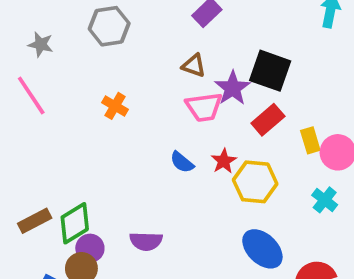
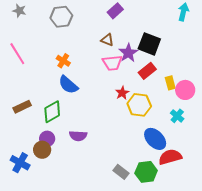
gray star: (41, 44) -> (19, 11), moved
blue semicircle: (182, 162) -> (68, 85), moved, size x1.5
brown rectangle: (35, 221) -> (22, 107), moved
green diamond: (75, 223) -> (52, 112), moved
blue ellipse: (262, 249) -> (155, 139), moved

